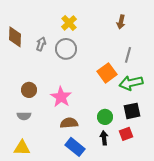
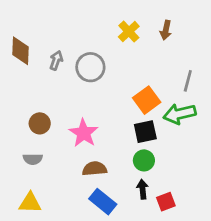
yellow cross: (69, 23) -> (129, 32), moved
gray line: (128, 55) -> (188, 81), moved
black square: (132, 111) -> (145, 132), moved
red square: (126, 134) -> (166, 202), moved

